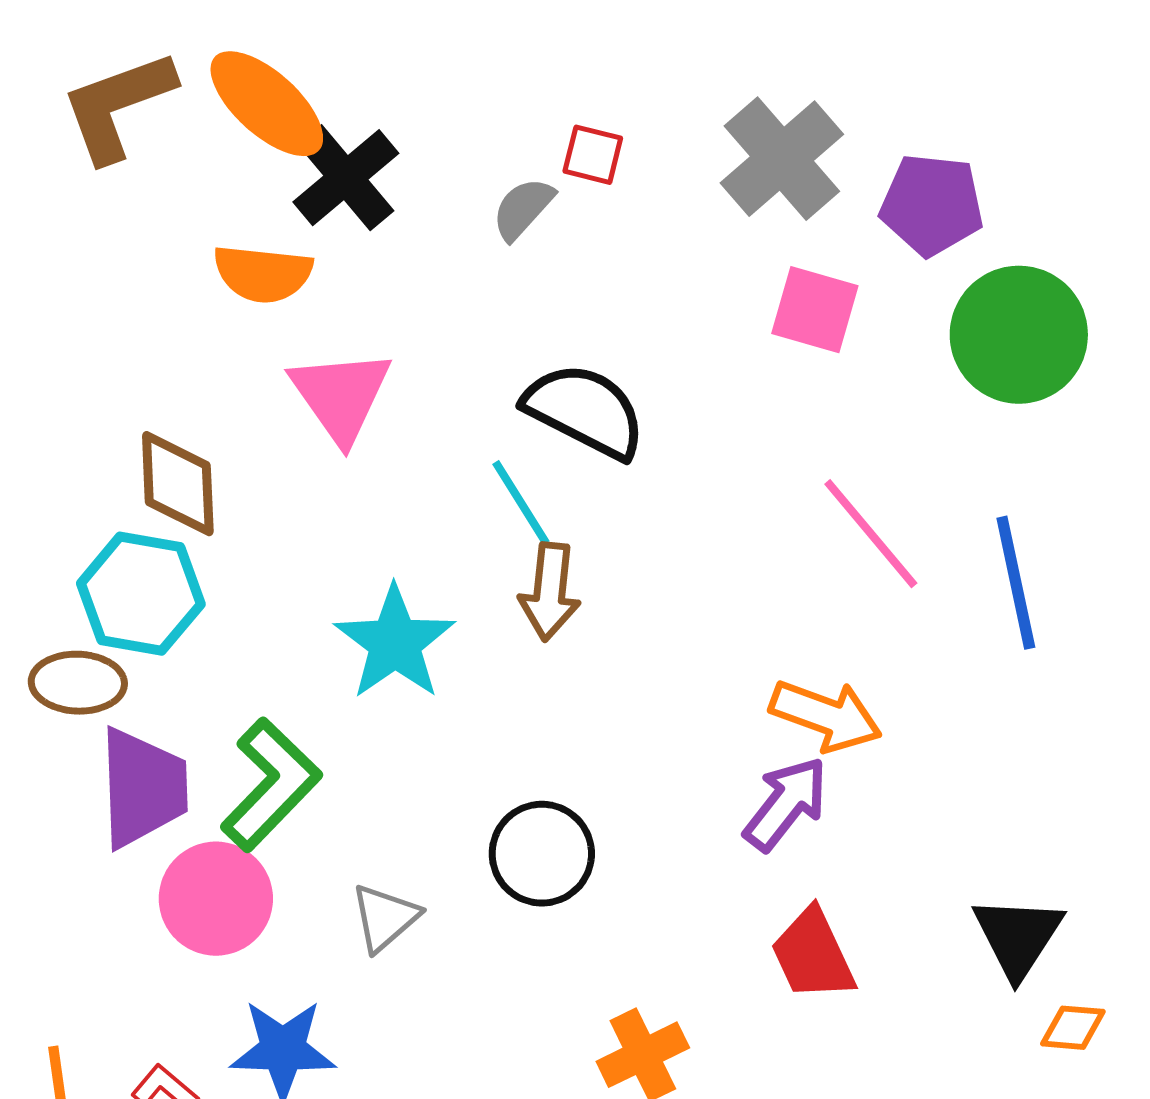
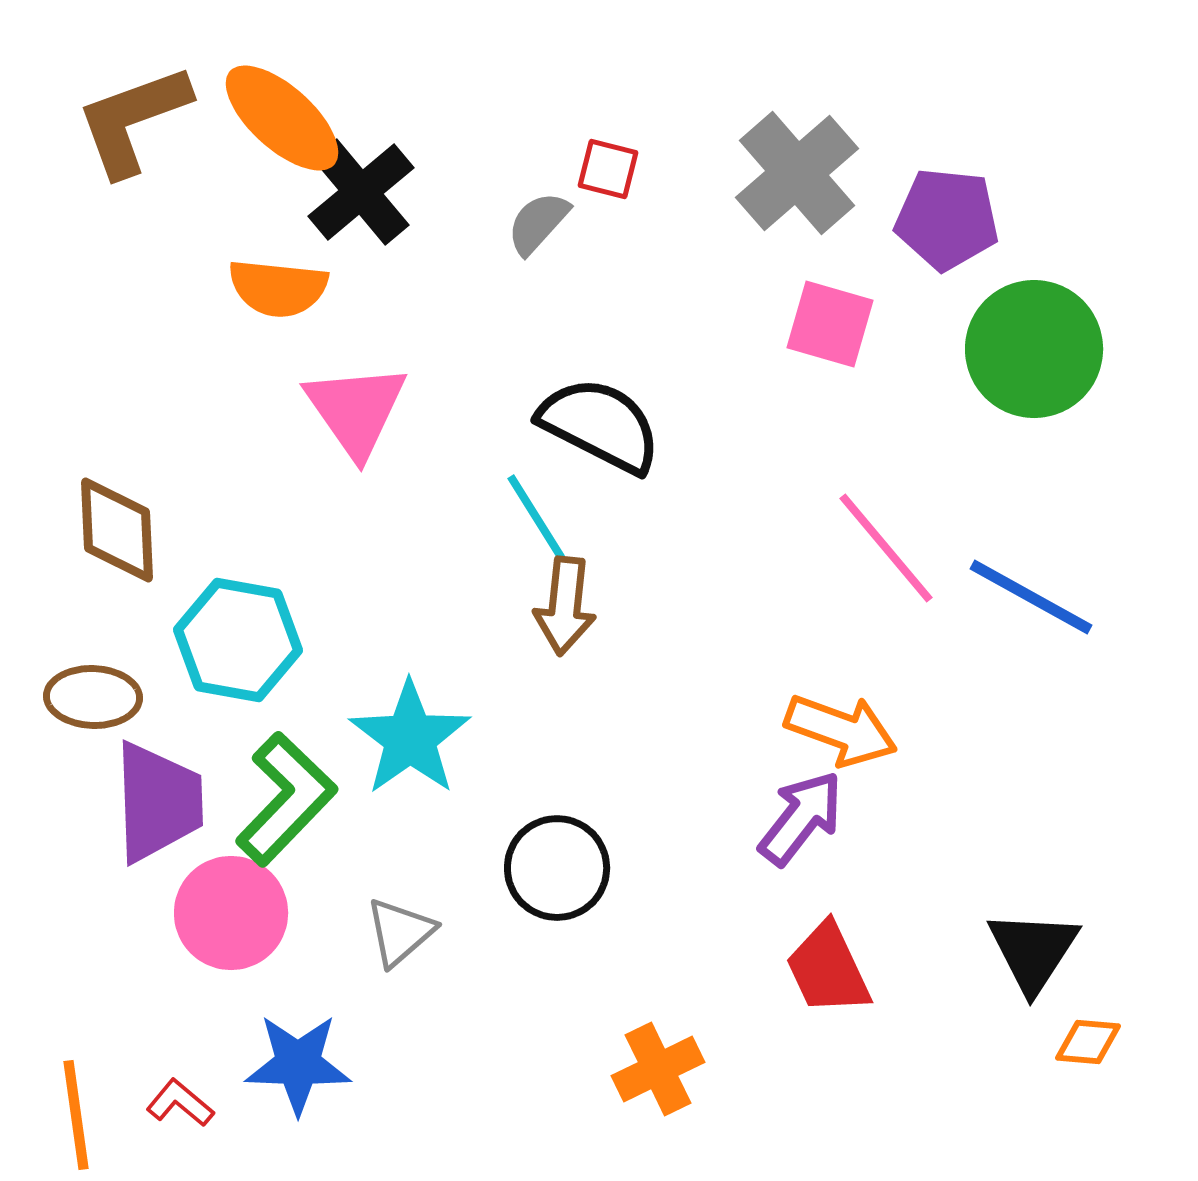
brown diamond: (178, 484) -> (117, 530), moved
blue line: (1016, 583) -> (1031, 597), turned -49
cyan hexagon: (141, 594) -> (238, 640), moved
cyan star: (395, 643) -> (410, 738), moved

